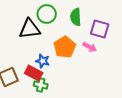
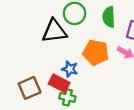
orange pentagon: (65, 47) -> (96, 52), turned -30

